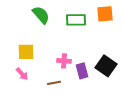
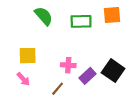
purple rectangle: (82, 71) -> (87, 76), turned 63
brown line: (54, 83) -> (58, 89), turned -40

